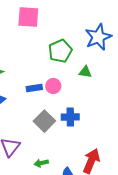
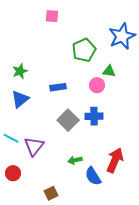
pink square: (28, 17) -> (52, 16), size x0.6
pink circle: (53, 86) -> (97, 85), moved
green arrow: (41, 163) -> (75, 160), moved

